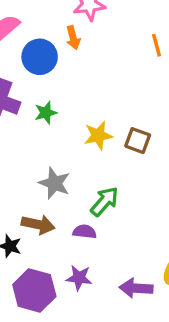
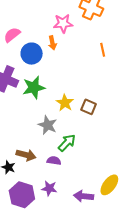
green star: (46, 113) -> (34, 87), size x1.6
yellow star: (98, 136) -> (65, 103), turned -30
gray star: (54, 183) -> (47, 125), moved

